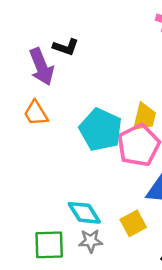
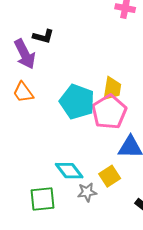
gray star: (91, 241) -> (87, 192), moved

